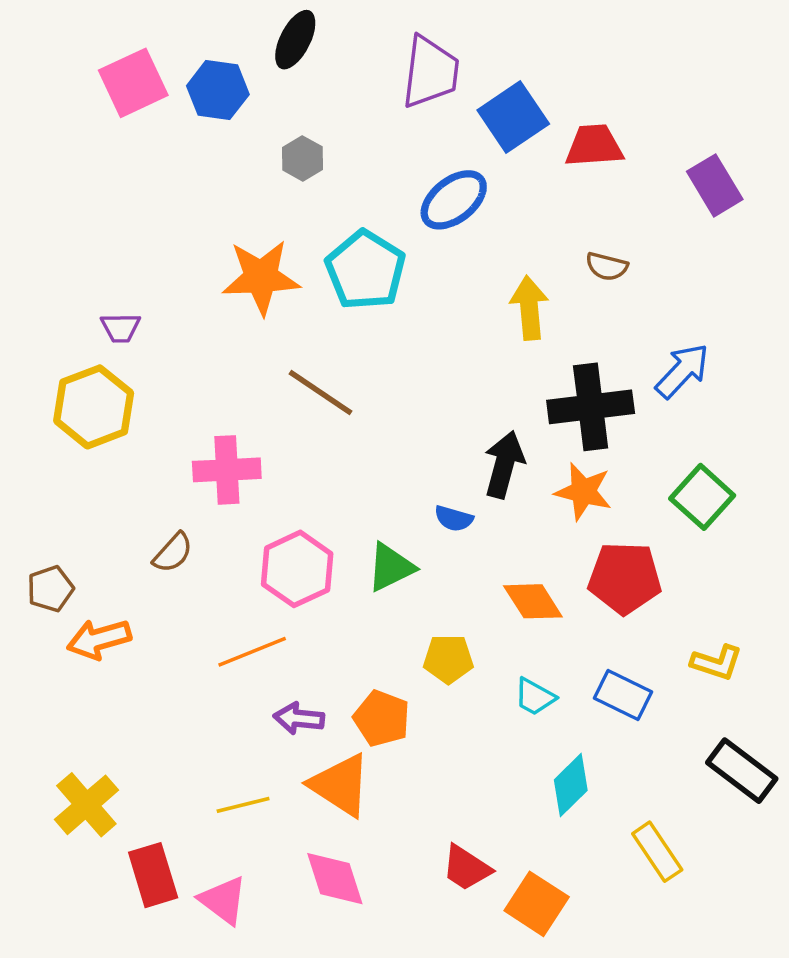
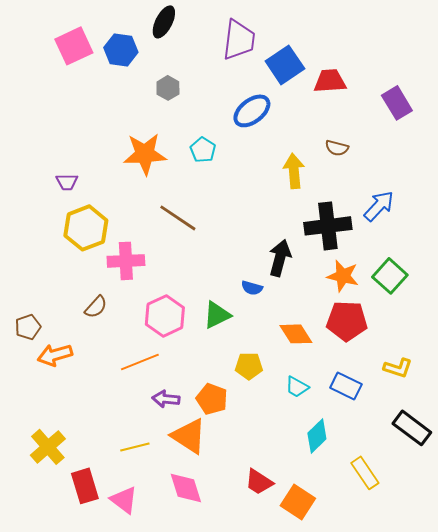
cyan pentagon: (365, 270) -> (203, 150), size x0.6
yellow hexagon: (94, 407) -> (86, 228), moved
orange star: (583, 492) -> (343, 276), moved

